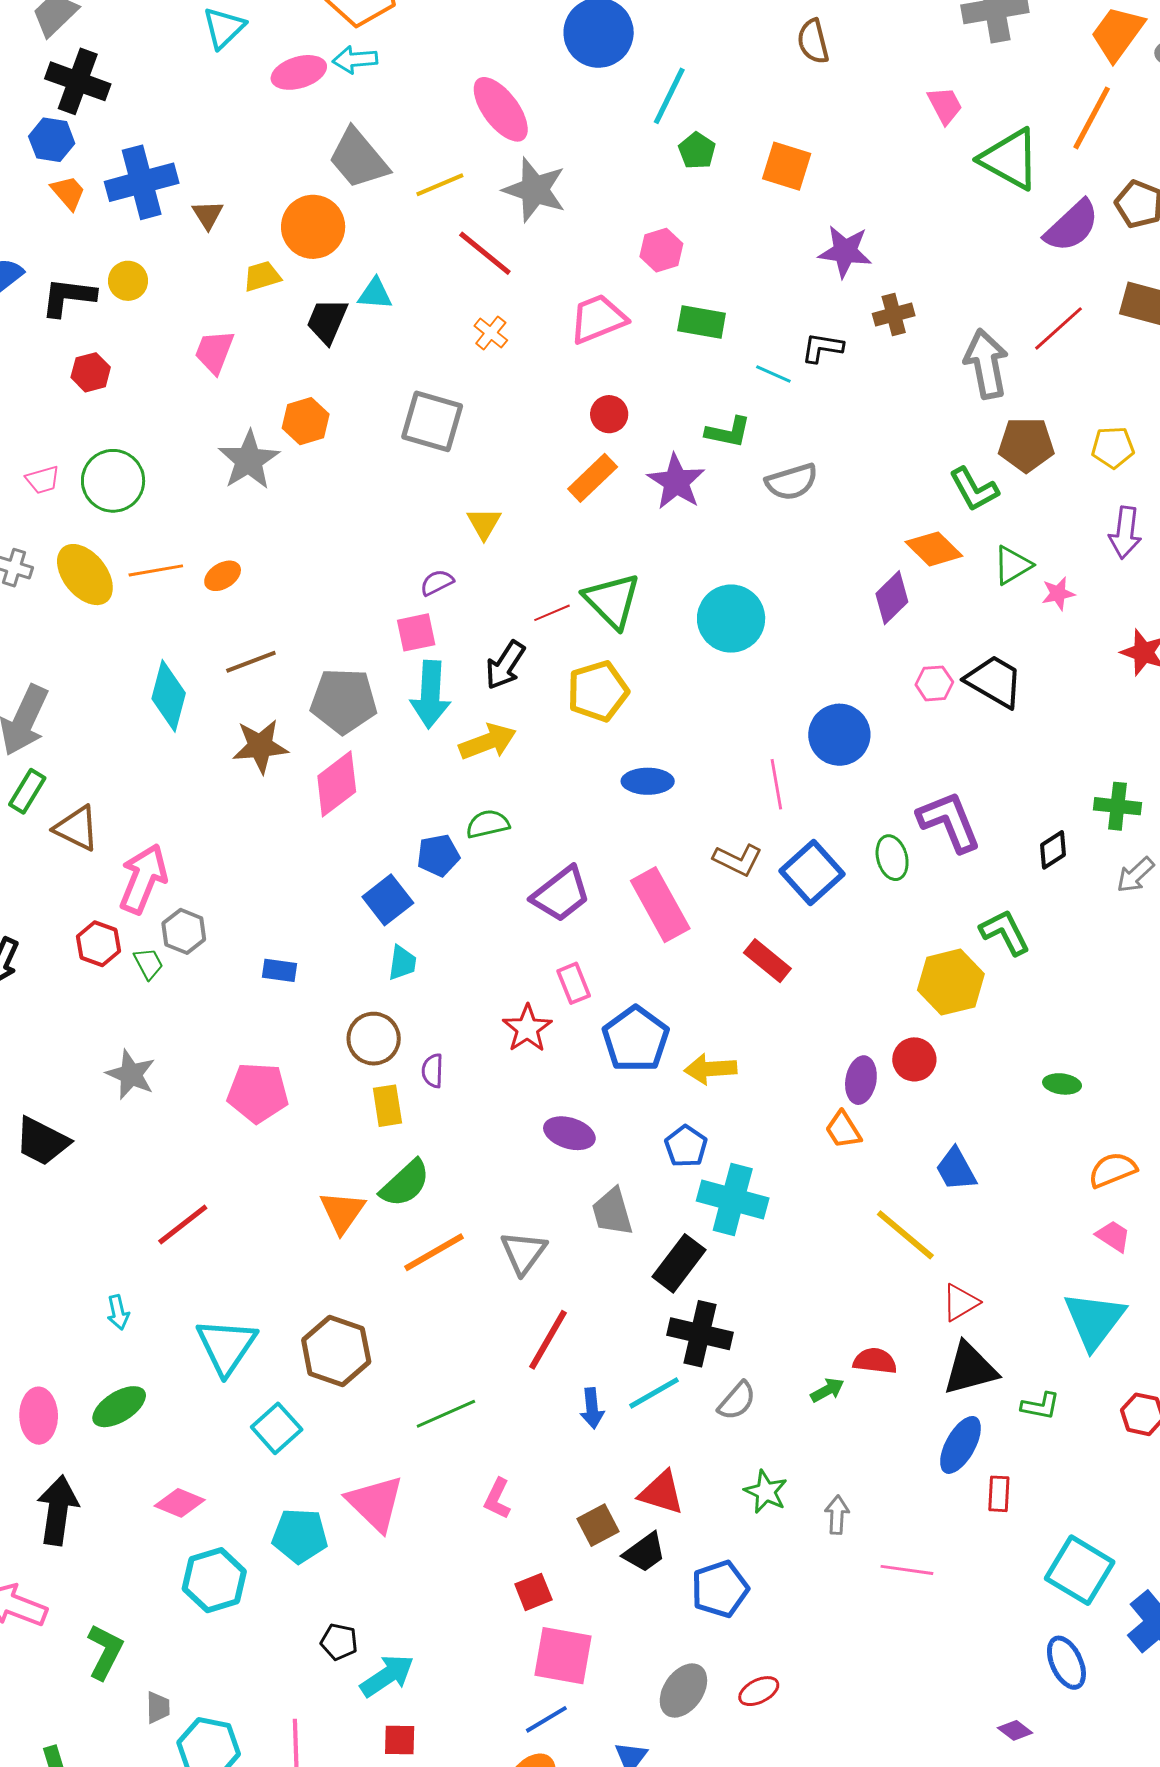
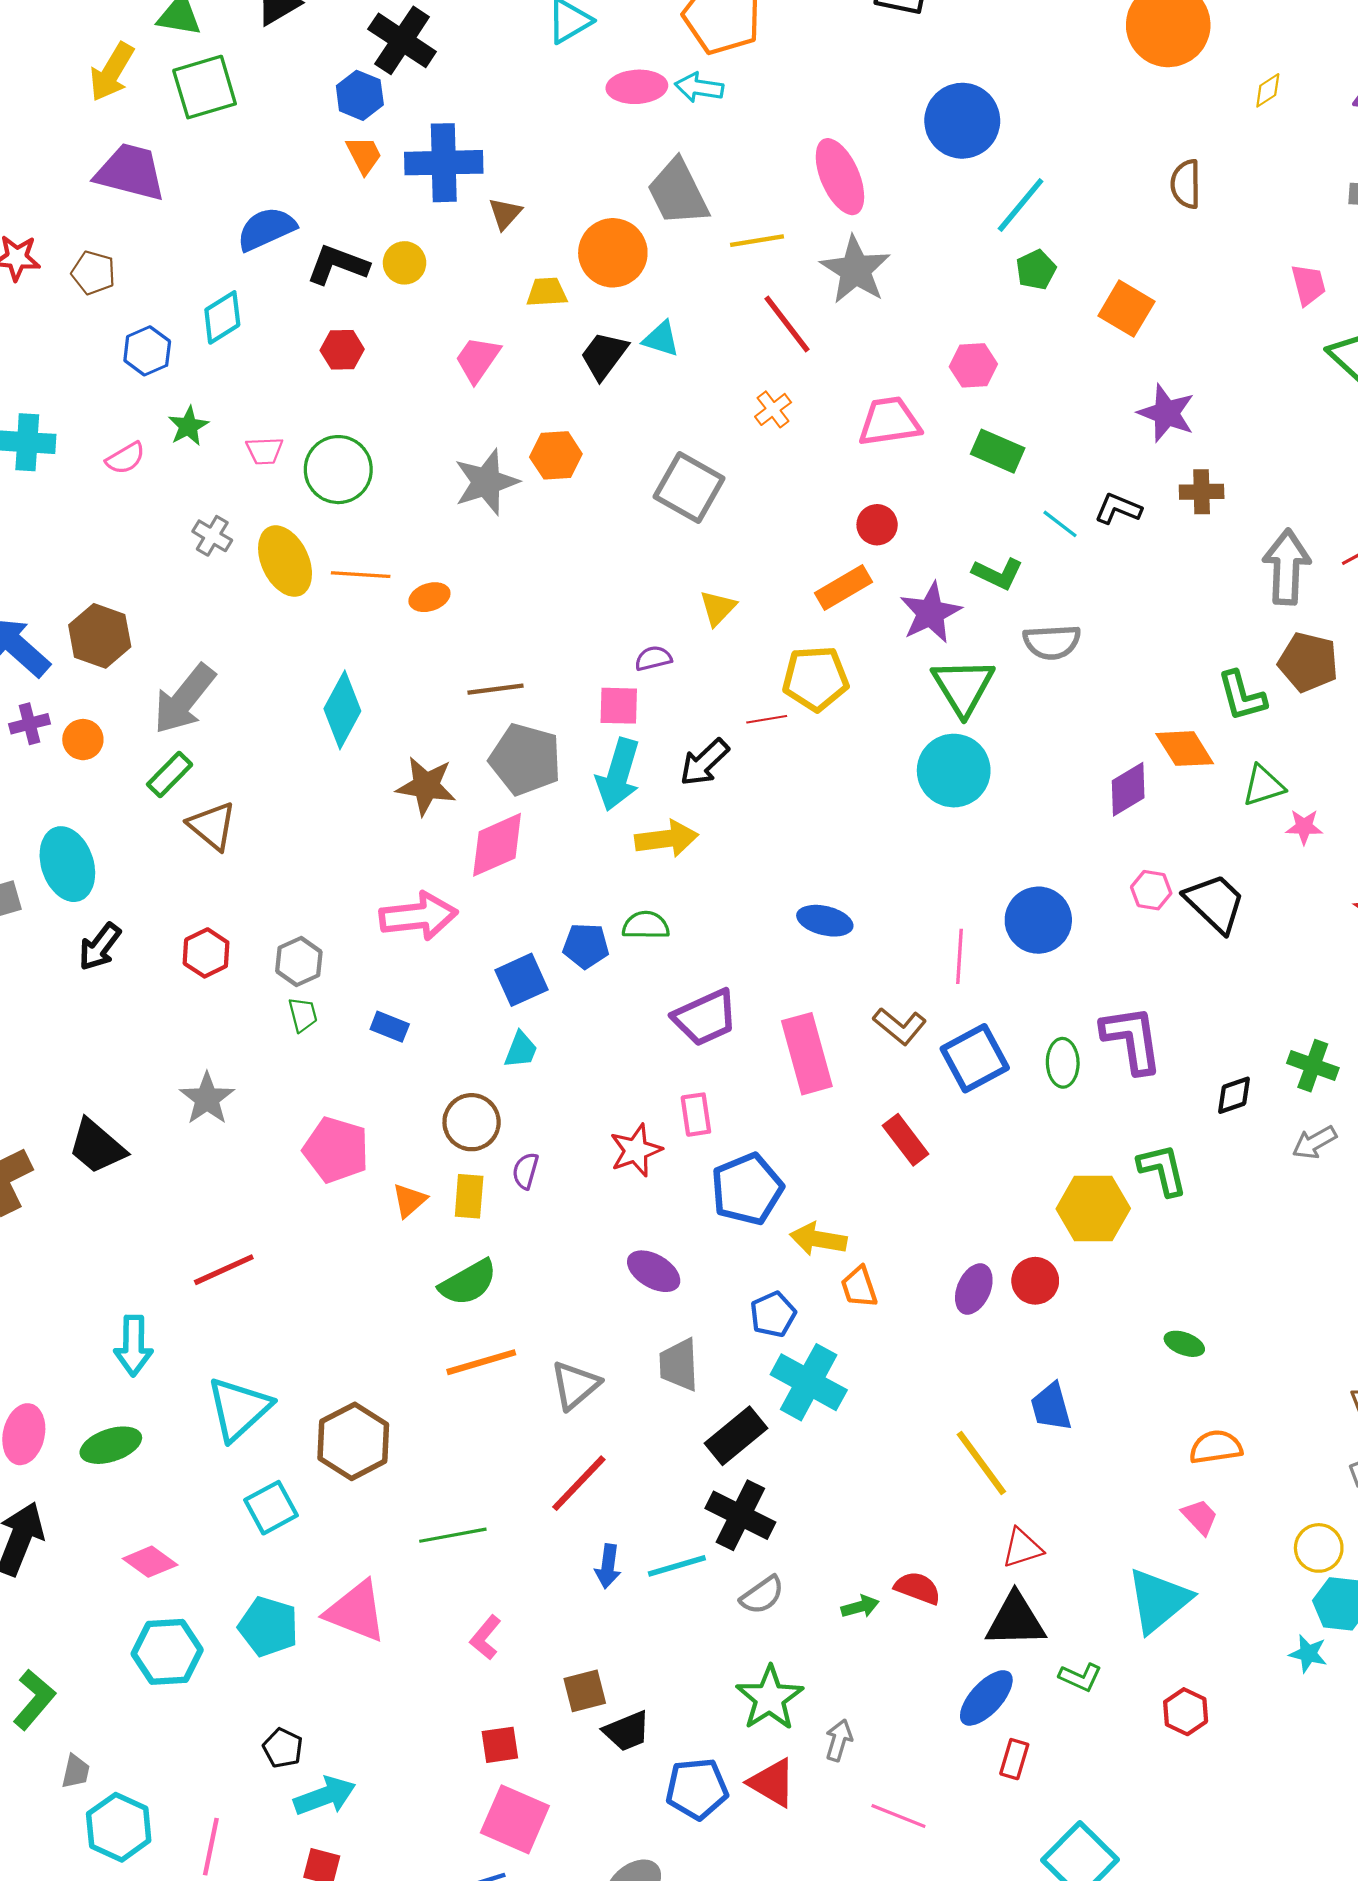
green triangle: (612, 601) -> (963, 687), moved
brown line: (251, 662) -> (495, 689), moved
yellow pentagon: (598, 691) -> (816, 678), moved
pink arrow: (143, 879) -> (418, 916), moved, turned 48
green trapezoid: (148, 964) -> (303, 1015), moved
orange trapezoid: (843, 1130) -> (859, 1287), moved
orange triangle: (342, 1212) -> (409, 1200), moved, size x0.7
cyan arrow: (118, 1312) -> (134, 1346), size x1.6
green star: (766, 1492) -> (770, 1698), size x1.4
red triangle: (661, 1493) -> (772, 1783), moved
pink triangle: (375, 1503) -> (356, 1611), turned -36

